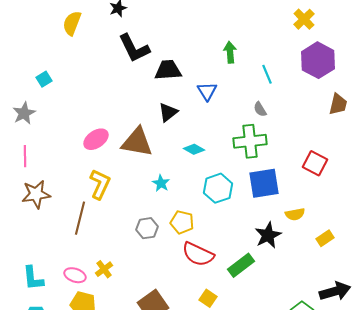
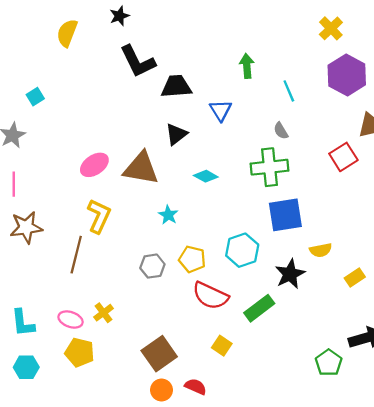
red square: (315, 163) -> (343, 157), moved, turned 30
cyan hexagon: (218, 188) -> (242, 250), moved

